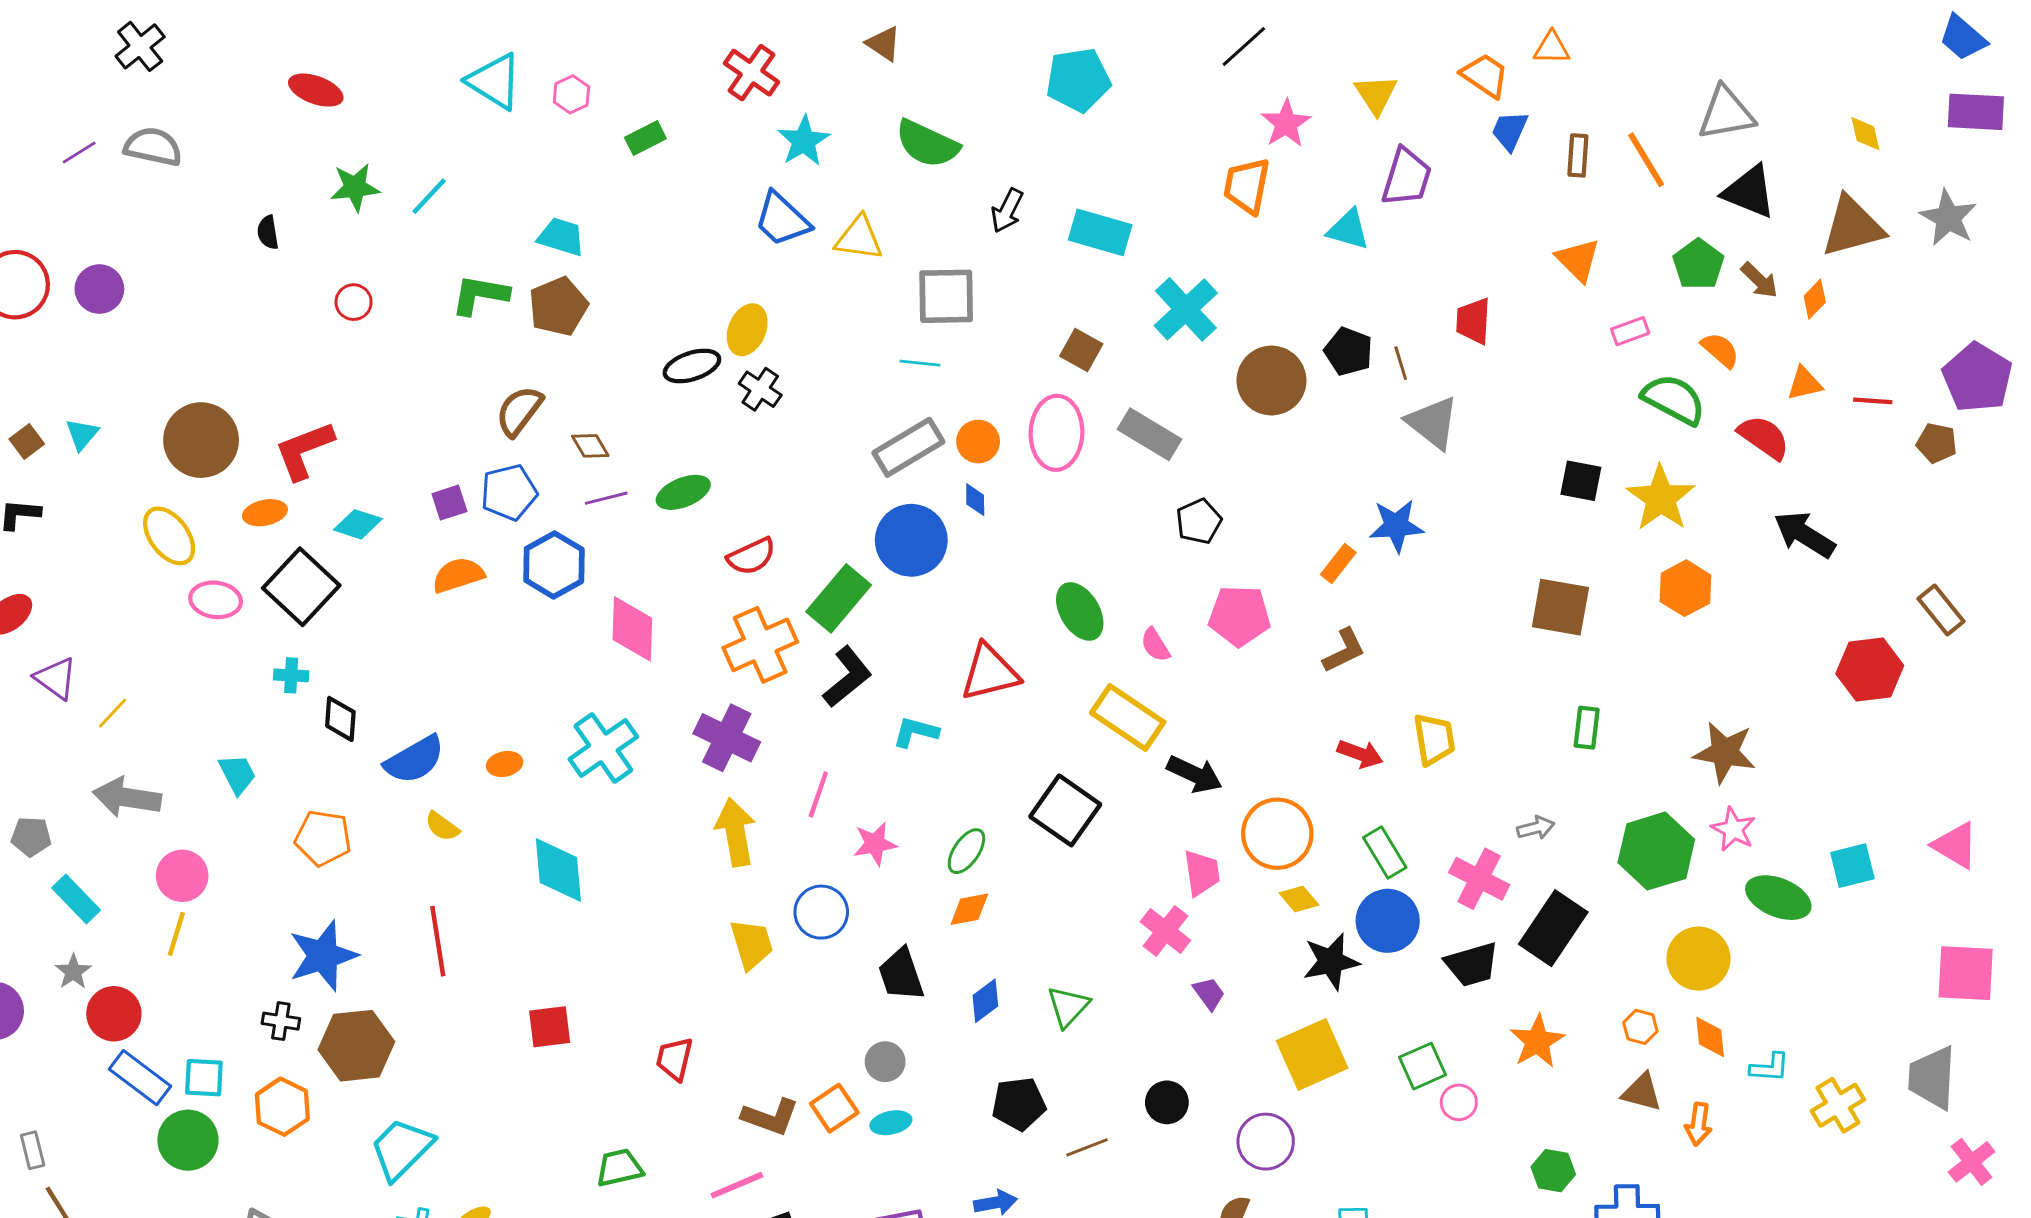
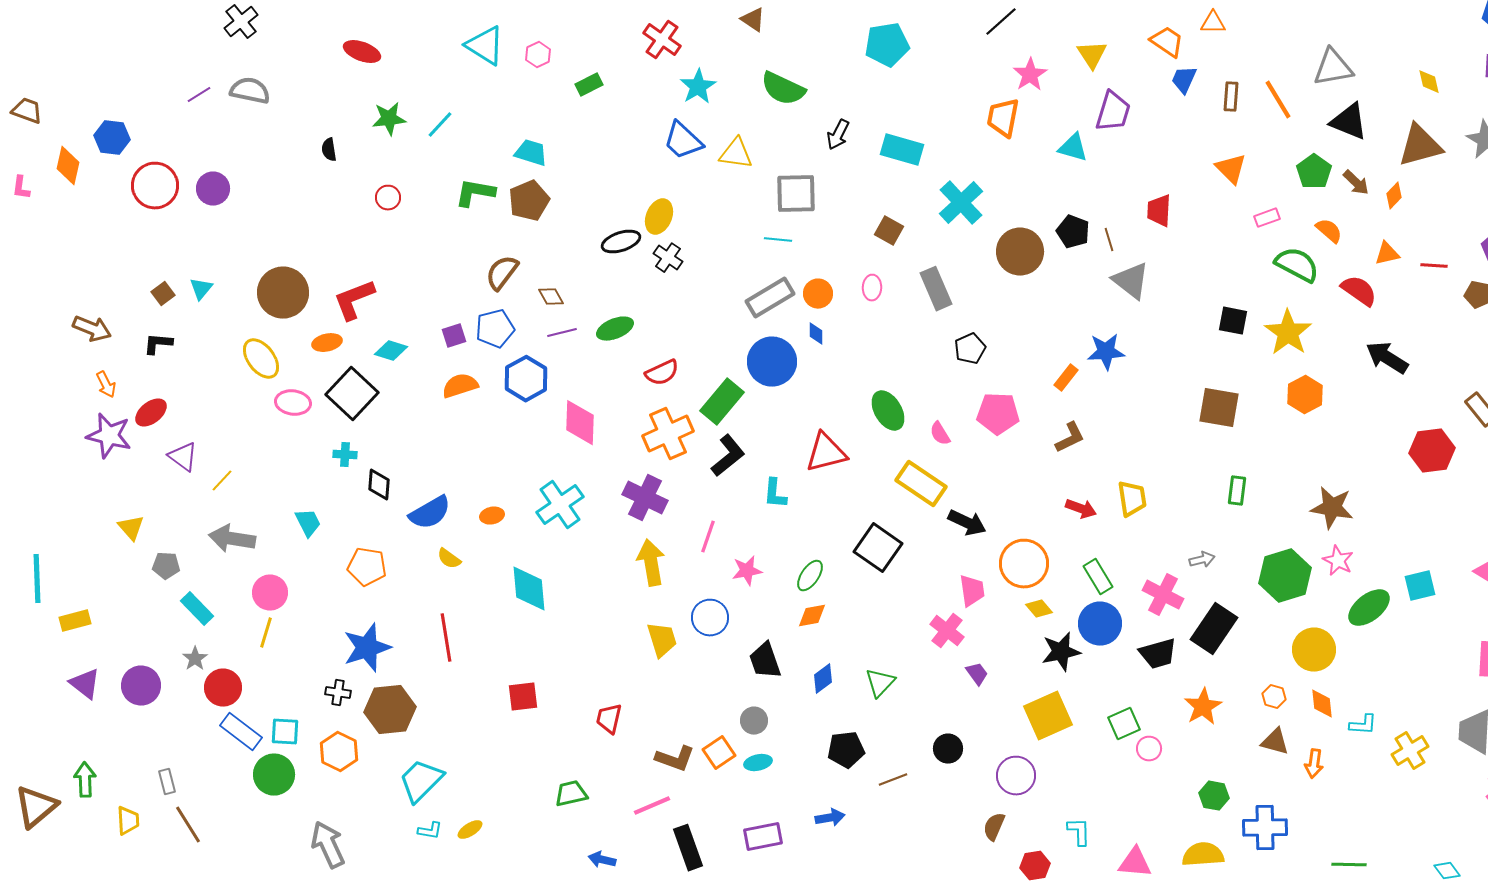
pink ellipse: (1057, 433) -> (872, 288), size x0.5
gray rectangle: (1149, 434) -> (936, 289), turned 36
cyan L-shape: (916, 732) -> (775, 494), turned -100
green ellipse: (1778, 898) -> (1369, 608), turned -60

